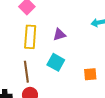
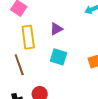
brown line: (26, 72) -> (19, 65), moved

